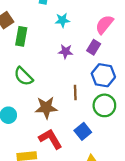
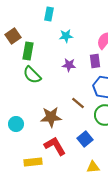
purple rectangle: (94, 47) -> (95, 61), turned -40
green semicircle: (23, 76) -> (32, 75), moved
brown line: (75, 93) -> (78, 103), turned -48

